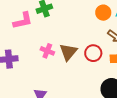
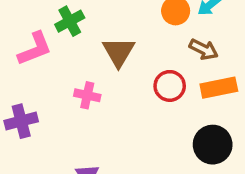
brown triangle: (68, 52) -> (119, 52), moved

